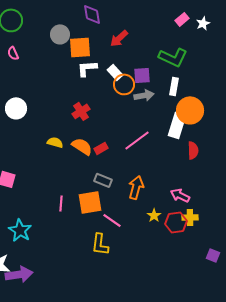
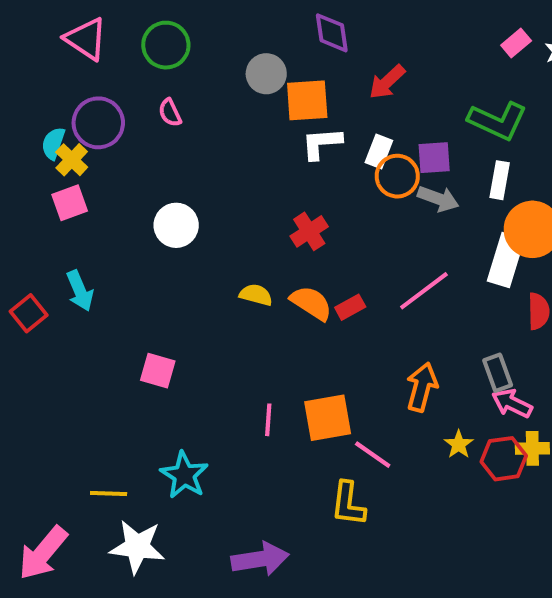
white rectangle: (115, 72) -> (379, 152), turned 63
gray arrow: (144, 95) -> (438, 199), turned 30
gray rectangle: (103, 180) -> (498, 373), moved, turned 48
purple arrow: (19, 274) -> (260, 559), moved

